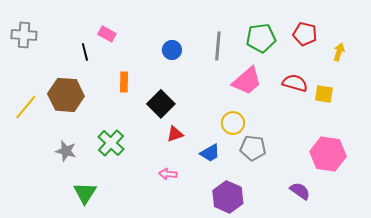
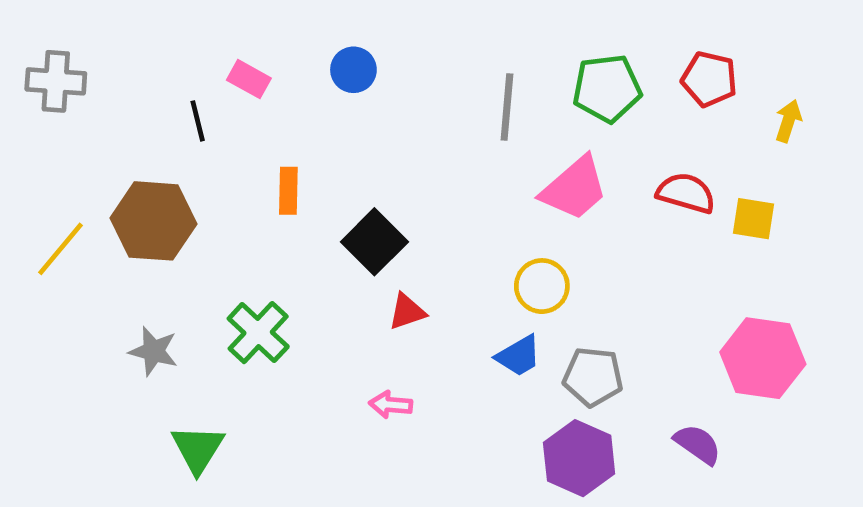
blue circle: (172, 50) -> (353, 70), moved
gray pentagon: (253, 148) -> (593, 377), moved
blue trapezoid: (210, 153) -> (519, 356), moved
purple hexagon: (228, 197) -> (579, 458), moved

